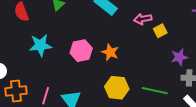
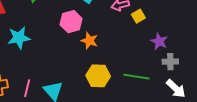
pink hexagon: (81, 51) -> (71, 22), moved
purple star: (179, 57) -> (159, 41), turned -30

